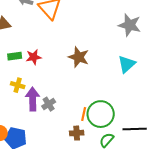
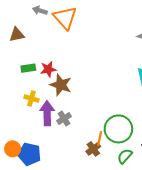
brown star: (79, 57) -> (61, 85), moved
orange line: (84, 114) -> (100, 138), moved
brown cross: (77, 133) -> (93, 149), turned -32

